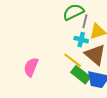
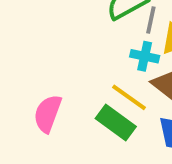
green rectangle: (81, 75) -> (116, 122), moved

